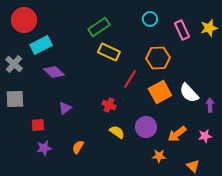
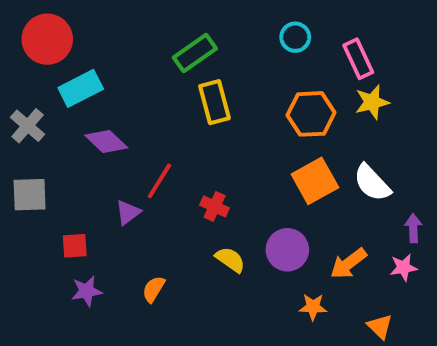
yellow star: (209, 28) -> (372, 102), moved
yellow rectangle: (109, 52) -> (215, 102), turned 50
red line: (130, 79) -> (159, 181), moved
purple arrow: (210, 105) -> (413, 228), moved

